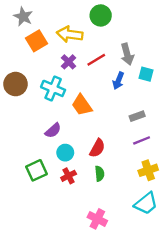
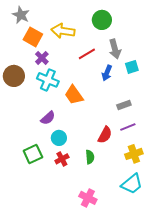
green circle: (101, 15) -> (102, 20), moved
orange square: (36, 41) -> (33, 37), turned -30
purple cross: (69, 62) -> (42, 58), moved
cyan square: (146, 74) -> (132, 67), turned -32
red semicircle: (97, 148) -> (105, 135), moved

